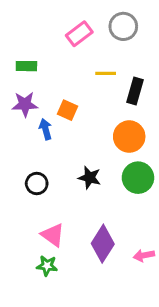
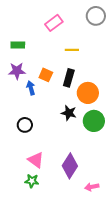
gray circle: (123, 26) -> (96, 16), moved
black rectangle: (135, 91) -> (69, 78), moved
black star: (90, 178) -> (69, 113), moved
pink arrow: (144, 255) -> (92, 187), moved

